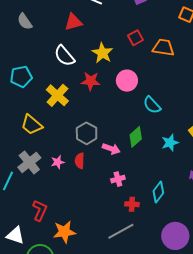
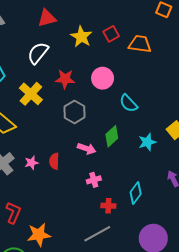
yellow star: (102, 53) -> (81, 37), moved
white semicircle: (64, 56) -> (38, 53), turned 80
gray hexagon: (87, 133) -> (75, 112), moved

